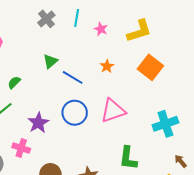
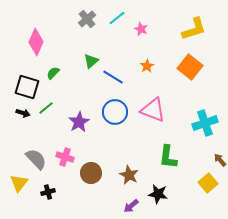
cyan line: (77, 18) -> (117, 18), turned 42
yellow L-shape: (139, 31) -> (194, 29), moved
green semicircle: (14, 82) -> (53, 73), moved
pink triangle: (113, 111) -> (153, 110), turned 40
pink cross: (21, 148) -> (65, 157), moved

